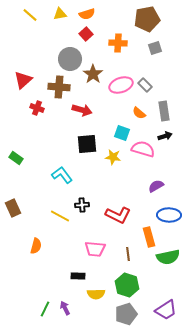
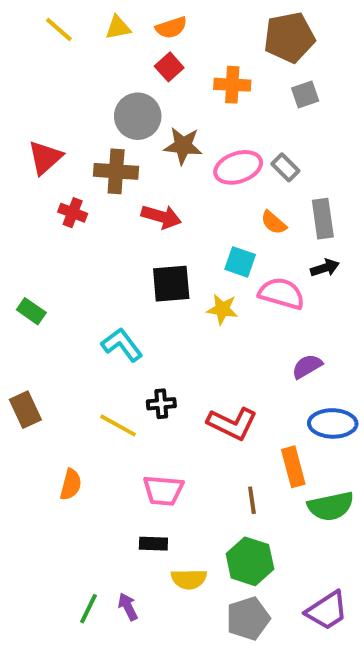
brown star: (93, 74) -> (183, 146), turned -30
pink trapezoid: (95, 249) -> (163, 490), moved

